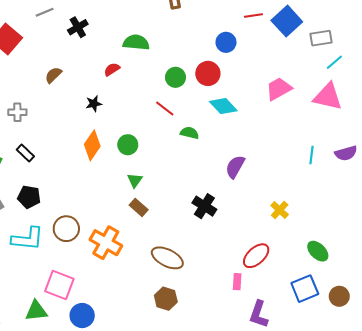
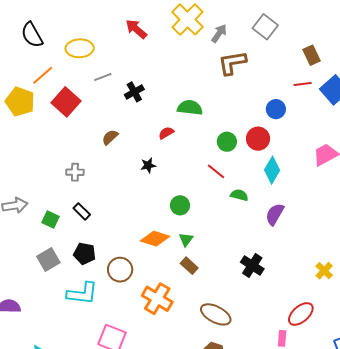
cyan diamond: (223, 106) -> (272, 170), turned 72
orange diamond: (92, 145) -> (155, 239), moved, turned 72
purple semicircle: (235, 167) -> (275, 214), moved
brown circle: (66, 229) -> (120, 270), moved

